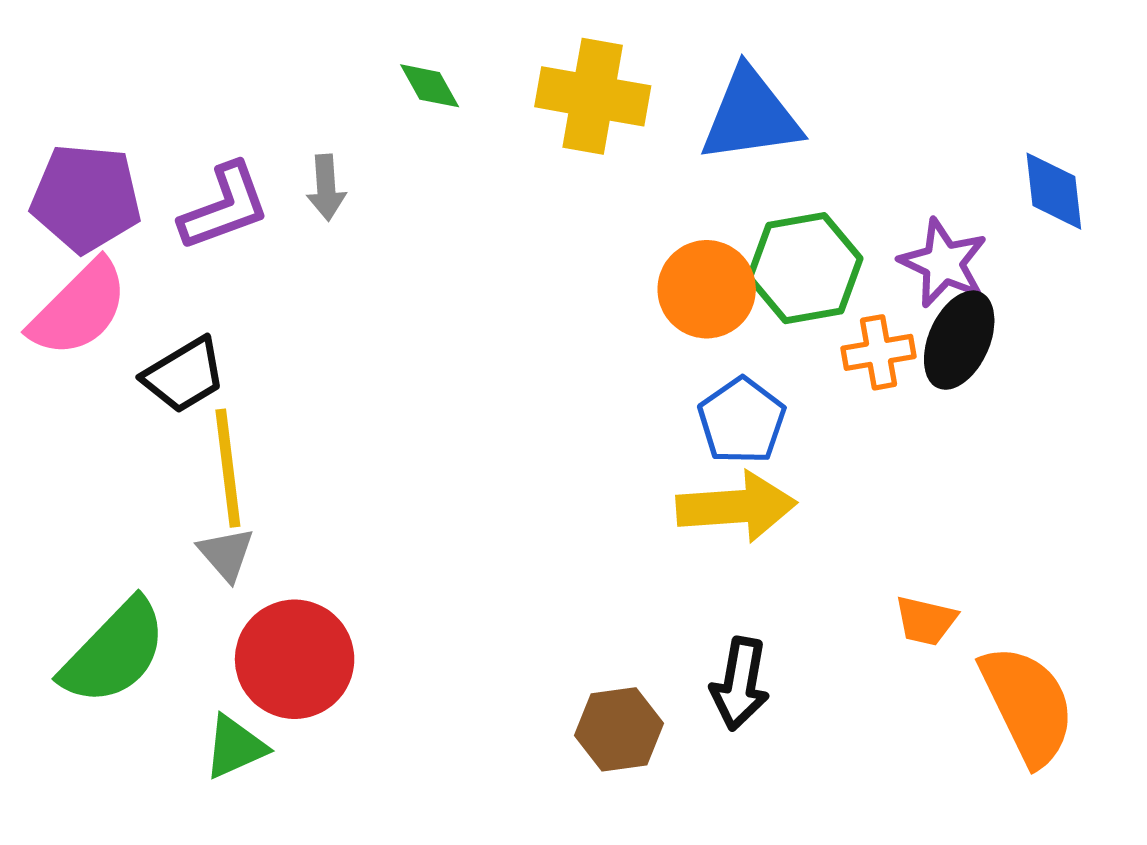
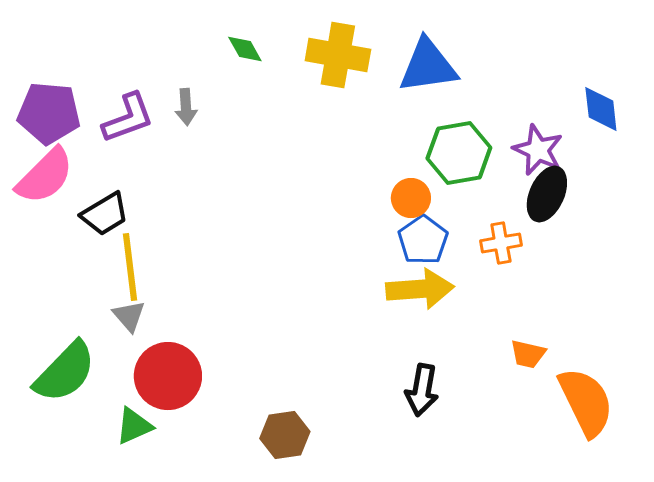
orange circle: (707, 289) -> (411, 198), moved, size x0.7
orange cross: (879, 352) -> (501, 243), moved
brown hexagon: (619, 729) -> (285, 435), moved

